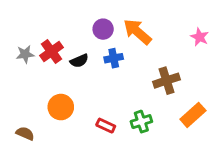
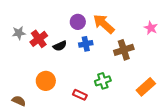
gray star: (25, 54) -> (19, 33), moved
brown cross: (166, 81) -> (124, 50), moved
green cross: (141, 122) -> (103, 81), moved

